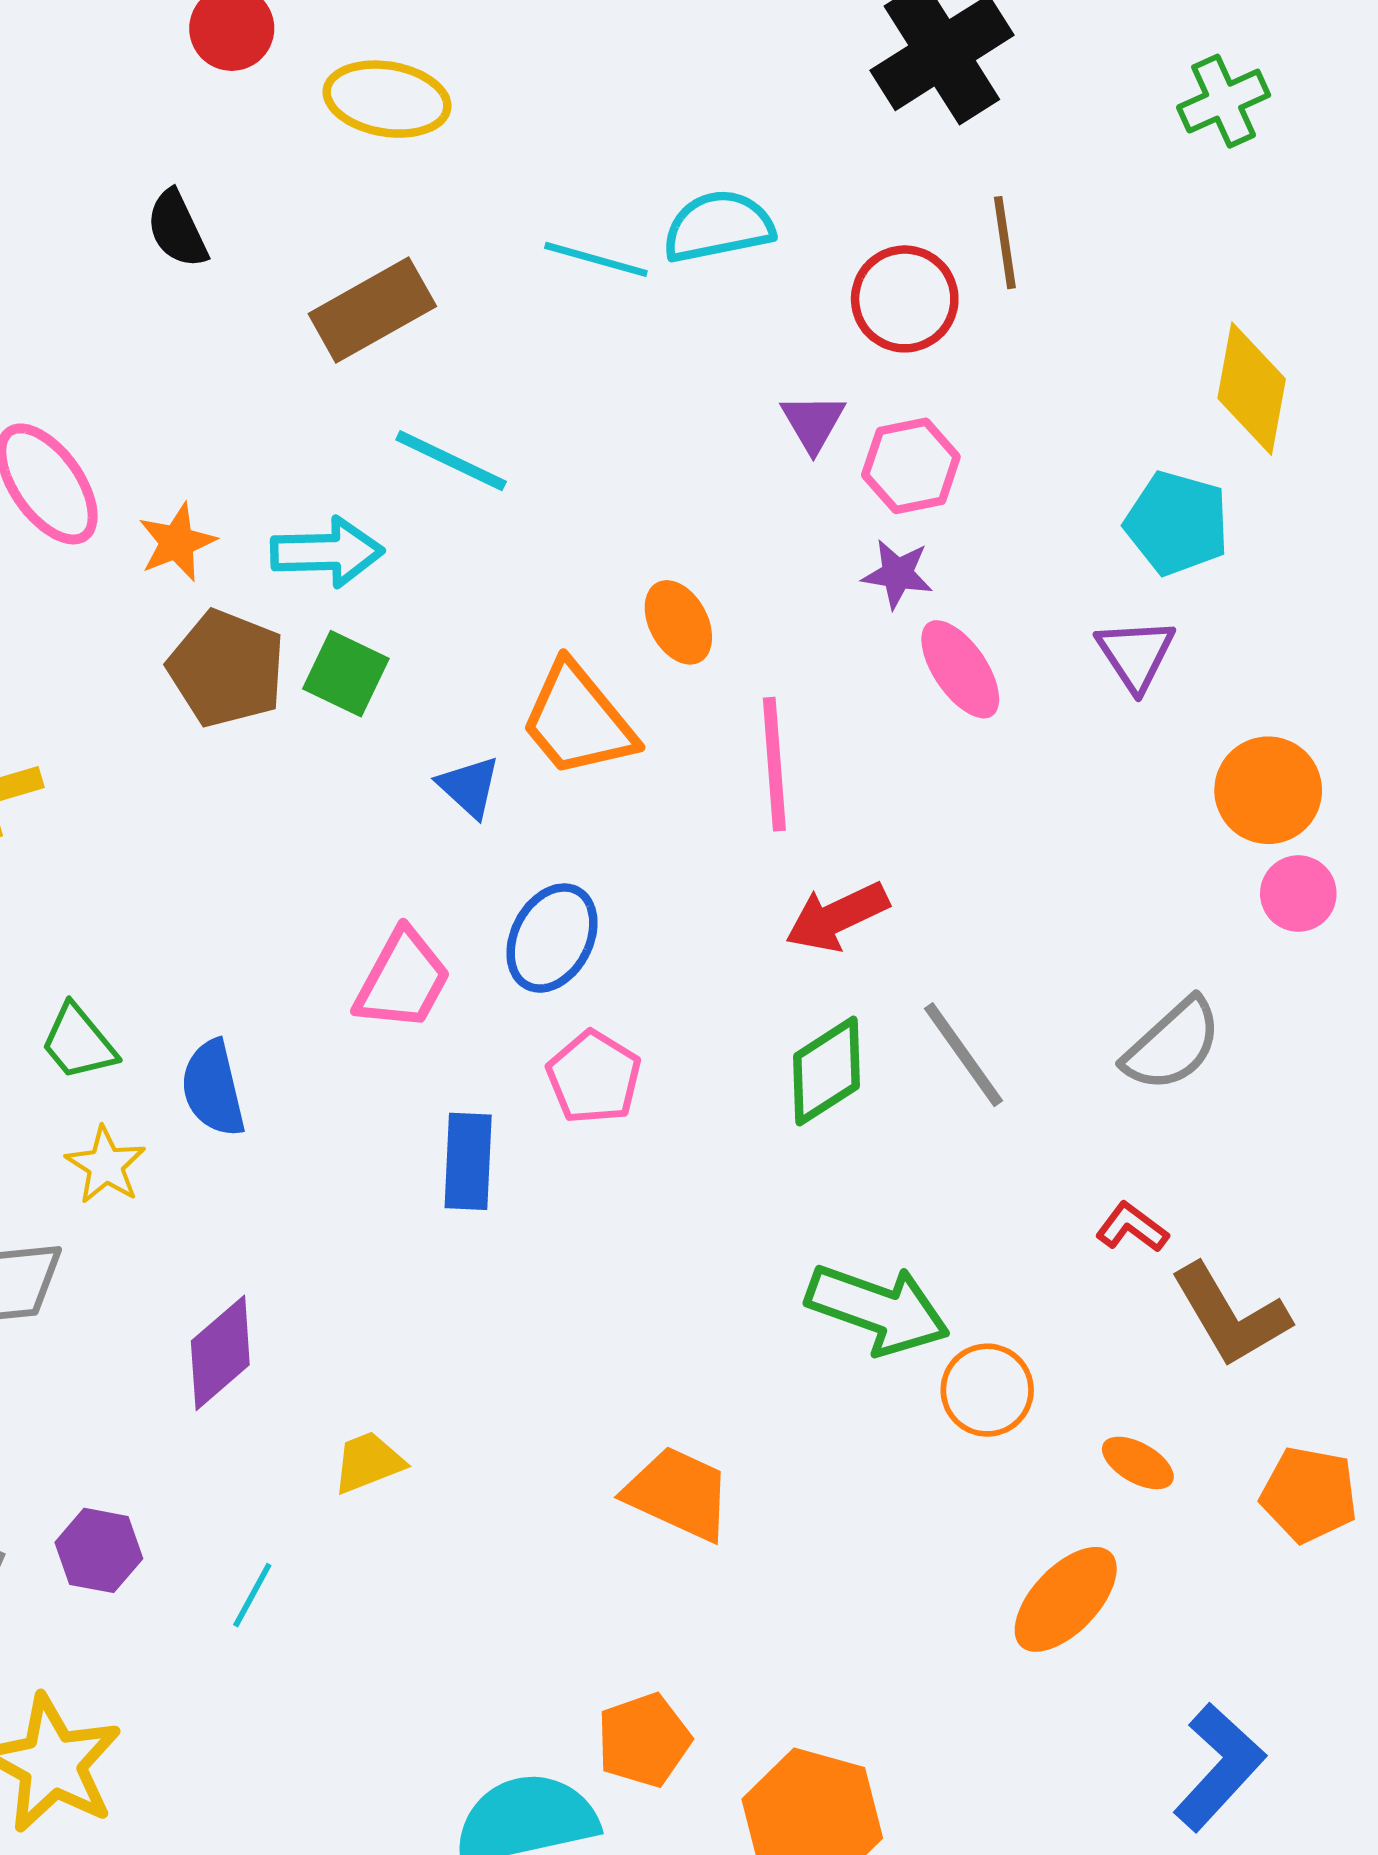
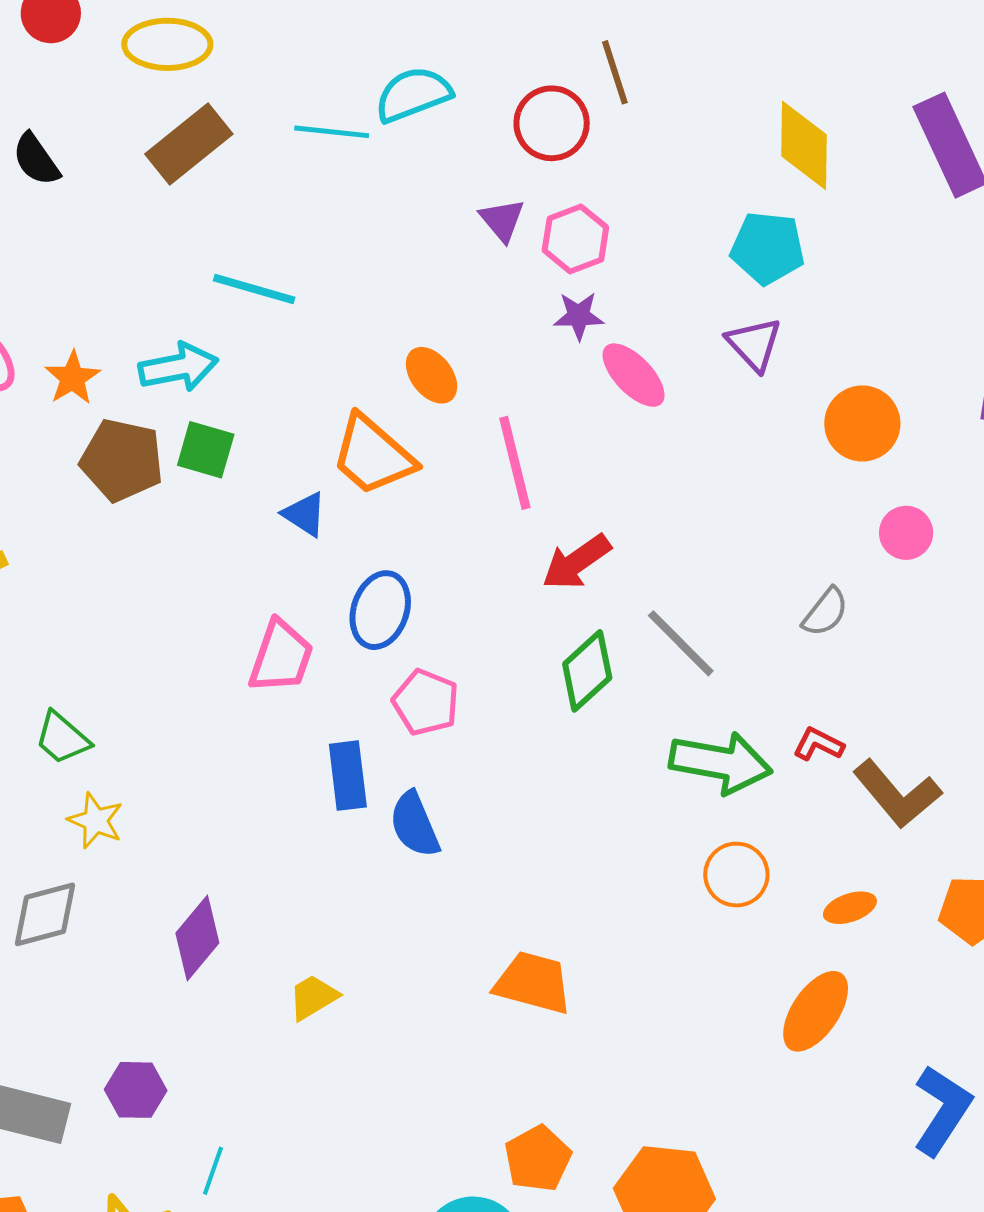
brown rectangle: (372, 310) -> (189, 144), moved
pink circle: (1298, 894) -> (906, 533), moved
gray semicircle: (1172, 1045) -> (825, 612), size x0.7
blue semicircle: (213, 1088) -> (415, 825), moved
green arrow: (878, 1309) -> (721, 763), moved
orange ellipse: (1138, 1463) -> (850, 908), turned -39
cyan line: (252, 1595) -> (213, 1171), moved

